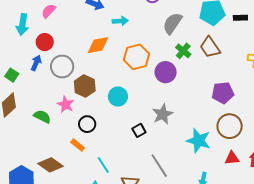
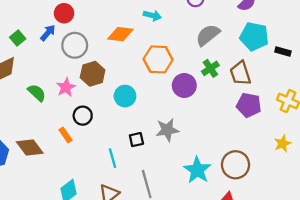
purple pentagon: (223, 93) -> (249, 105), moved
cyan line: (103, 165) -> (112, 158), moved

